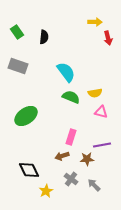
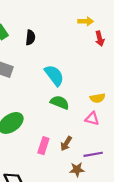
yellow semicircle: (95, 93) -> (98, 98), moved
pink rectangle: (71, 137) -> (43, 146), moved
brown arrow: (62, 156) -> (66, 144), moved, turned -40

